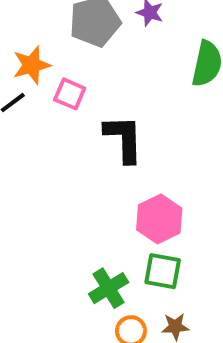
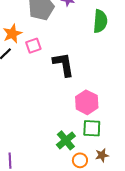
pink square: (70, 94) -> (33, 46), turned -35

